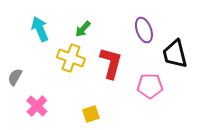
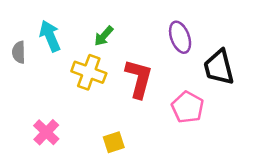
gray semicircle: (15, 77) -> (19, 52), moved, turned -30
pink pentagon: (150, 86) -> (188, 107), turned 30

